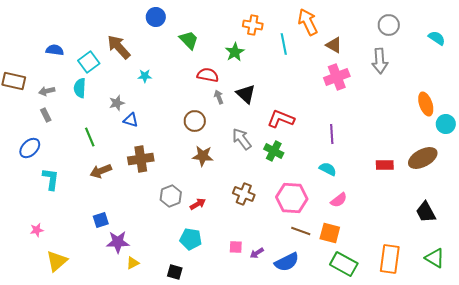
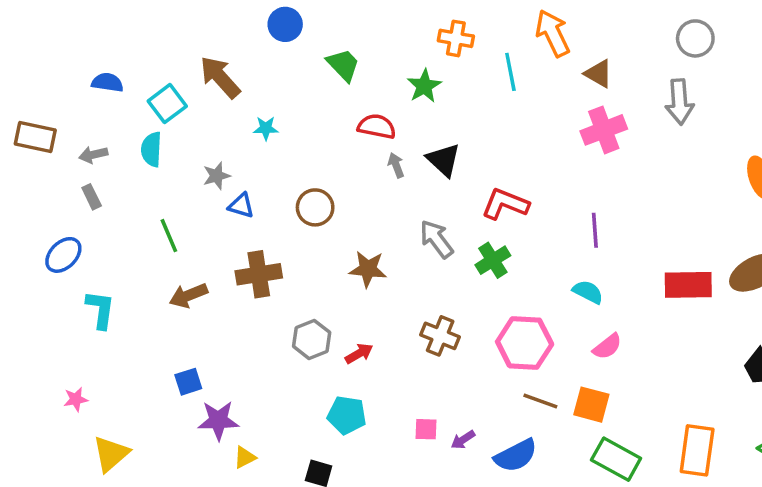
brown circle: (195, 121) -> (315, 207), moved
green cross: (274, 151) -> (493, 260), turned 30
red rectangle: (385, 165) -> (688, 285), size x1.5

